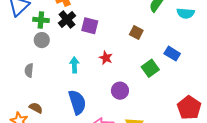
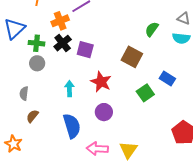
brown square: (136, 32) -> (132, 57), size x1.5
red star: (106, 58) -> (101, 82), size x1.5
purple circle: (120, 91) -> (104, 112), moved
brown semicircle: (36, 108) -> (32, 116), moved, turned -80

